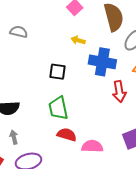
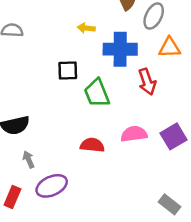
green trapezoid: (58, 108) -> (97, 93), moved
pink semicircle: (92, 146) -> (134, 134), moved

